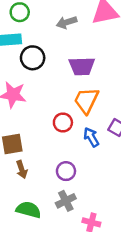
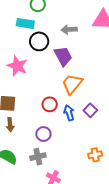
gray arrow: (67, 22) -> (69, 30), moved
purple trapezoid: (82, 66) -> (63, 56), moved, turned -130
red circle: (63, 122) -> (50, 104), moved

